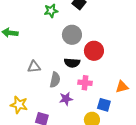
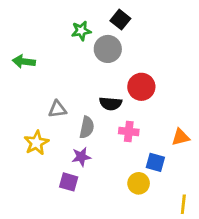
gray circle: (72, 35) -> (108, 49), moved
purple star: (66, 99) -> (81, 157), moved
yellow star: (19, 105) -> (36, 143), moved, turned 30

